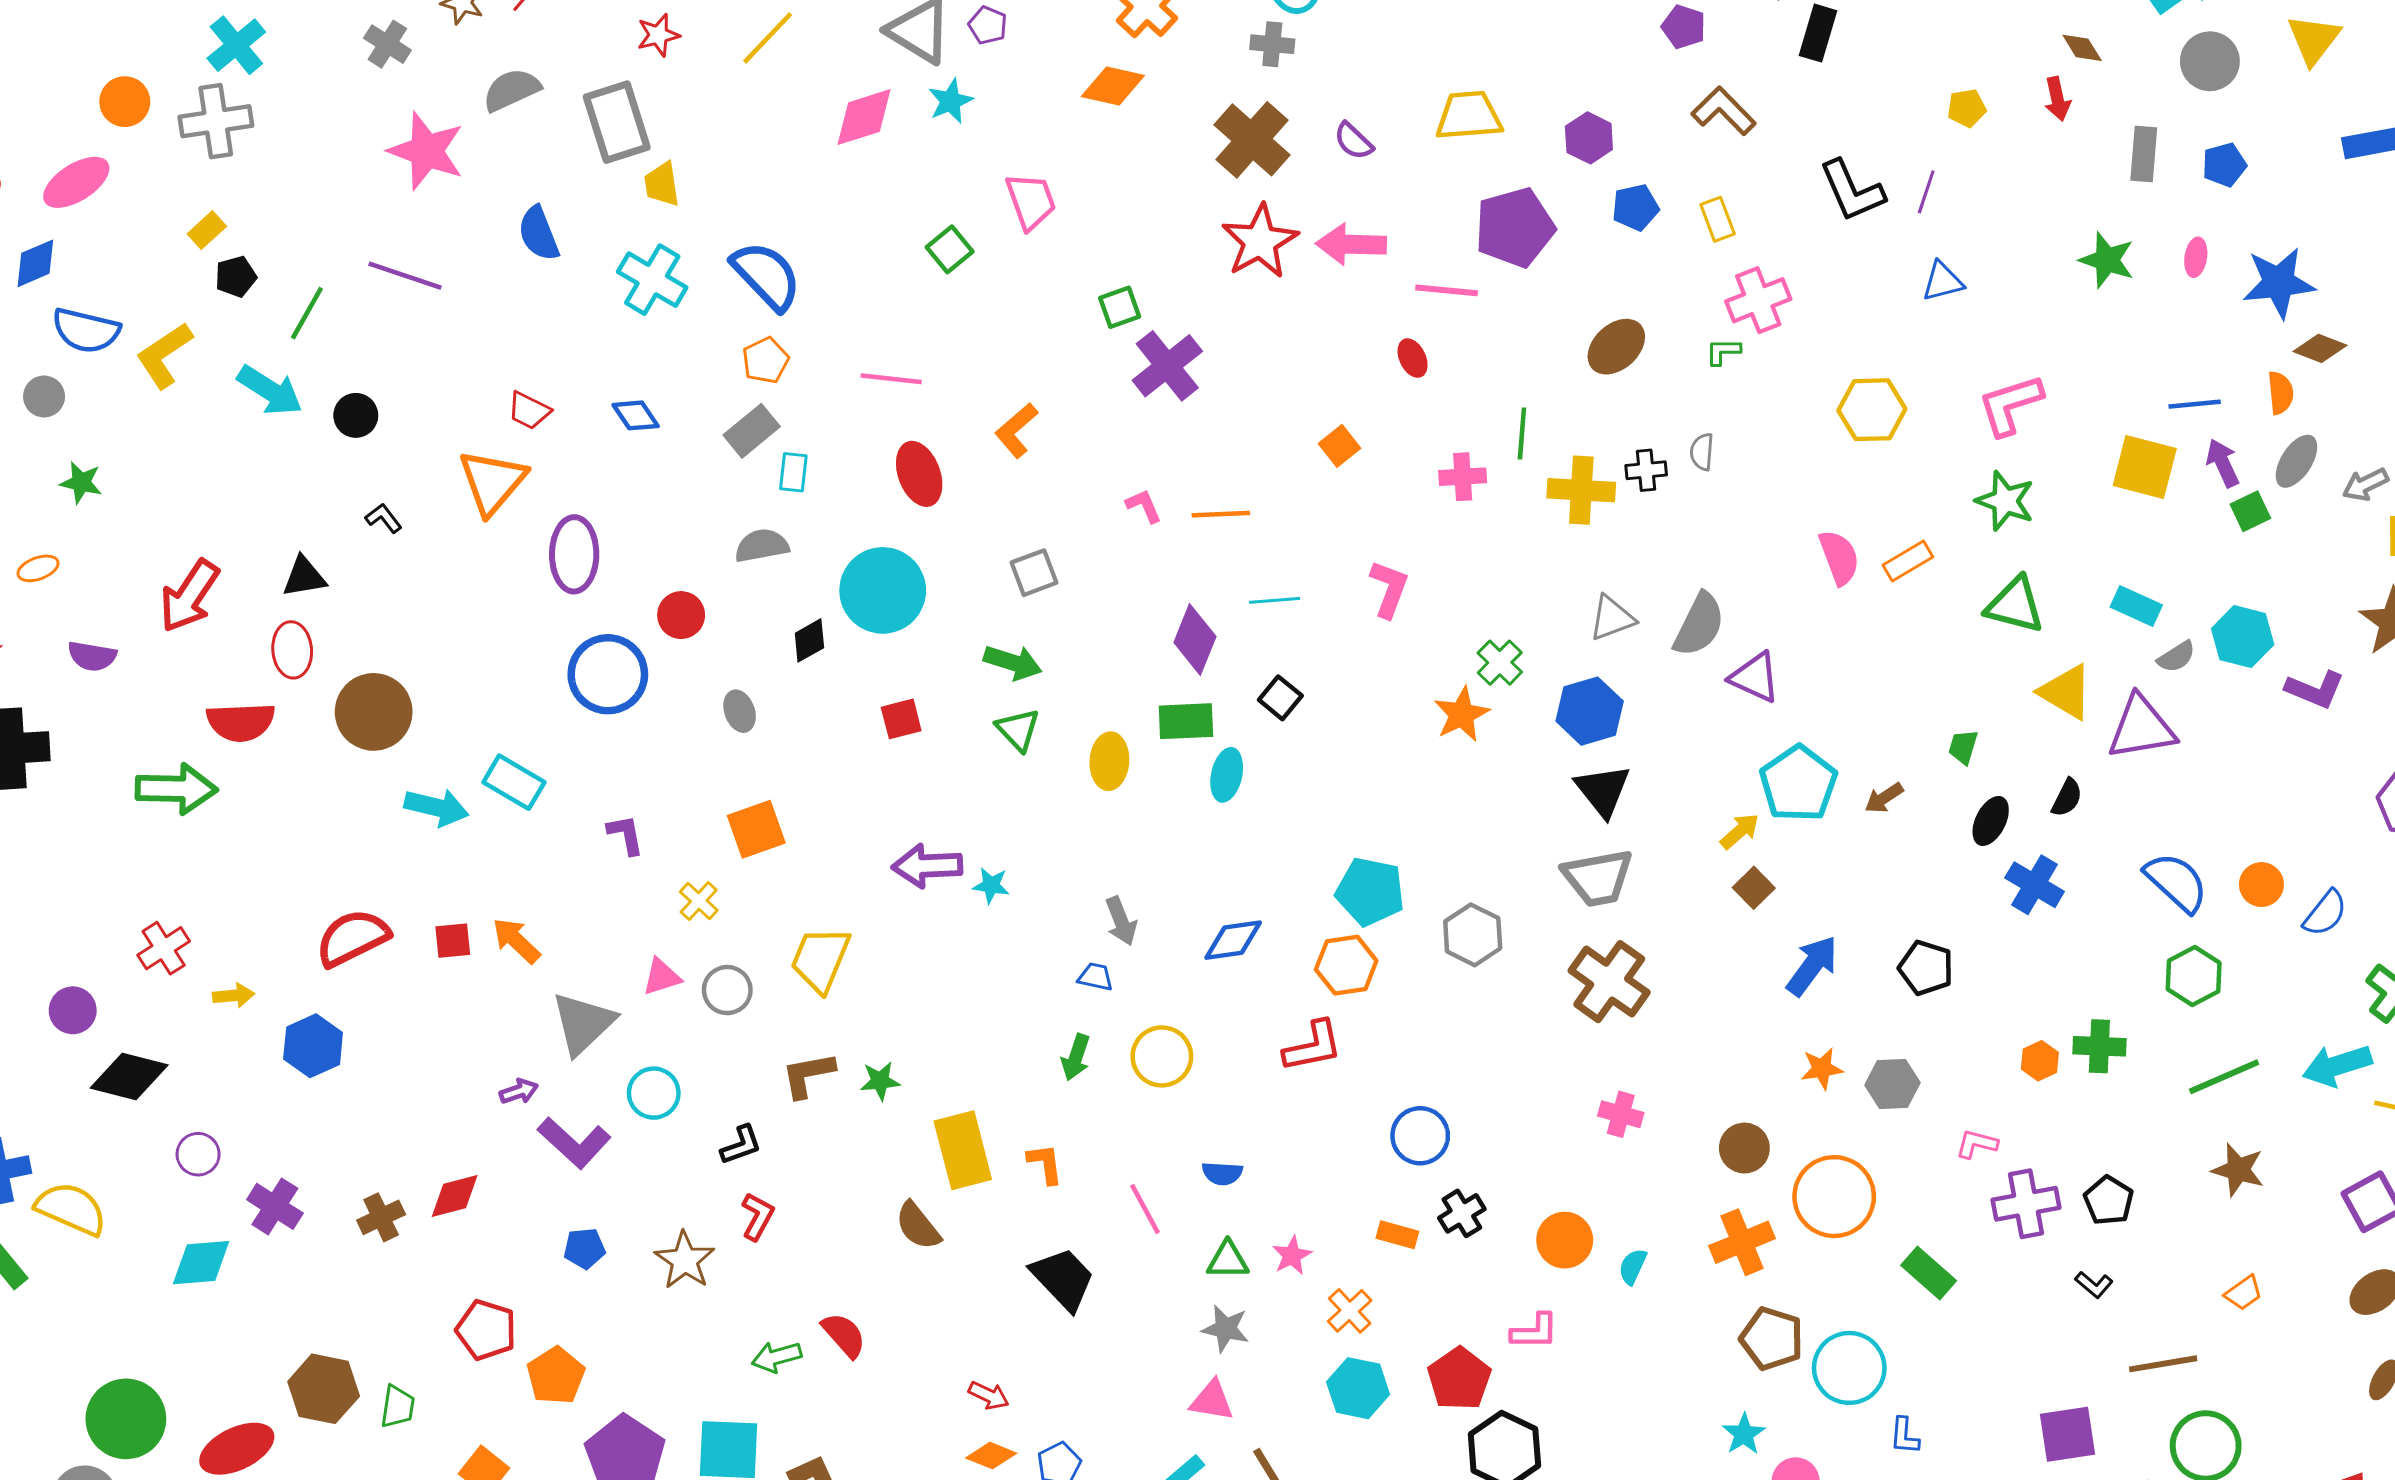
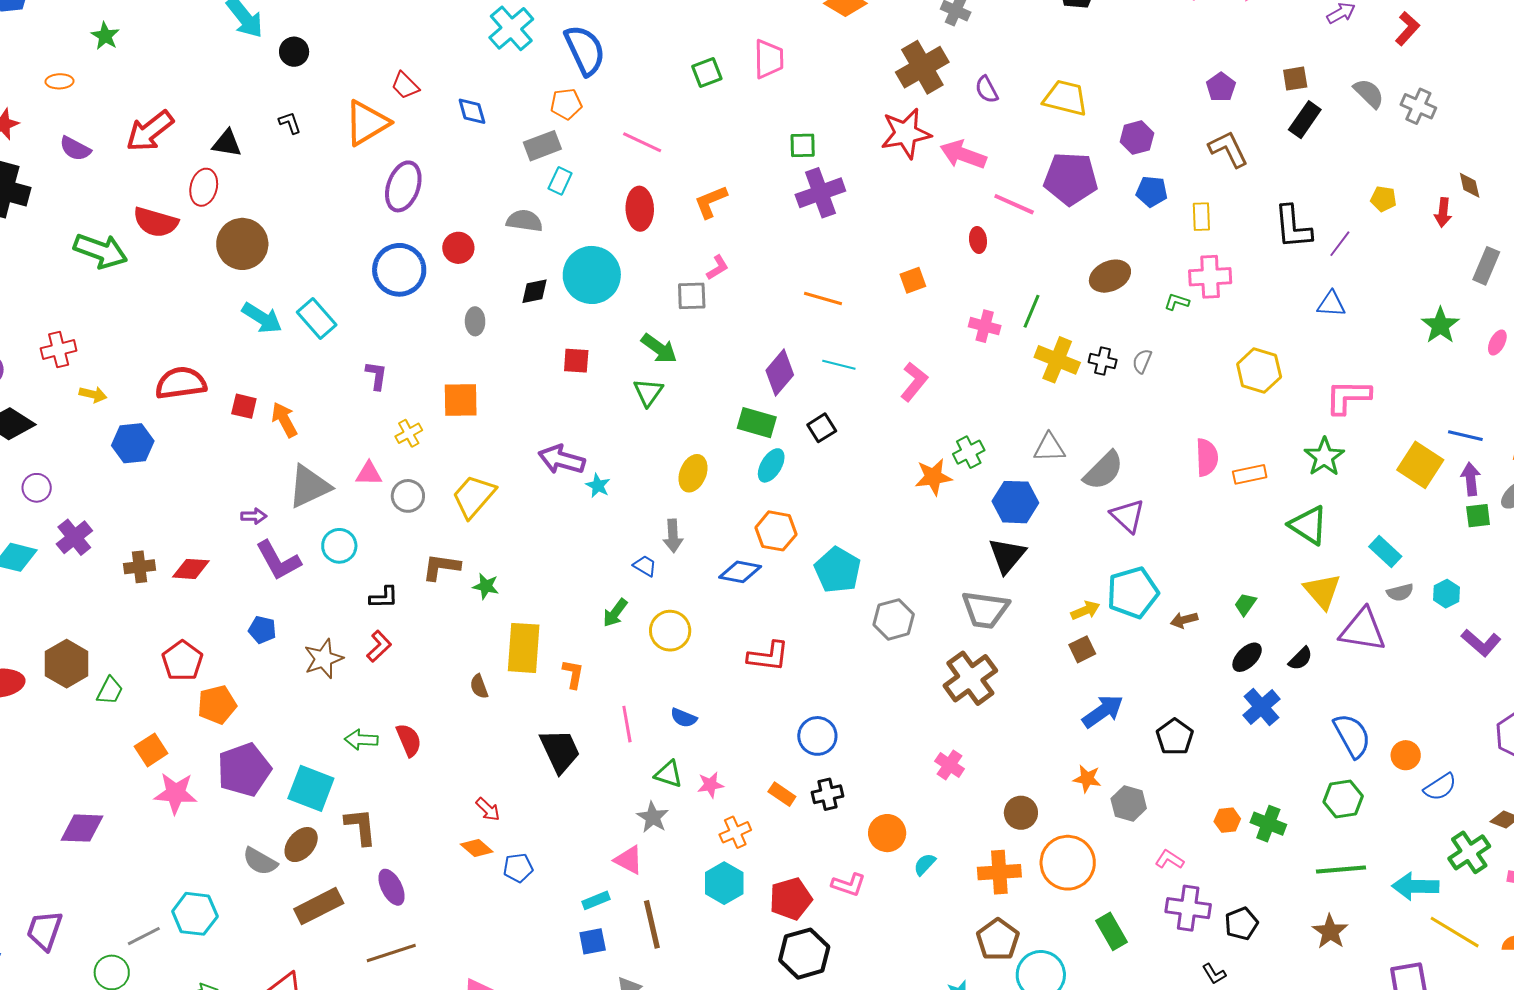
pink L-shape: (1144, 506) -> (717, 268), moved, turned 64
cyan hexagon: (2243, 637) -> (1446, 594), size x0.7
yellow ellipse: (1109, 761) -> (693, 473), moved
orange hexagon: (1346, 965) -> (776, 531), moved
brown semicircle: (918, 1226) -> (479, 686), size x0.7

